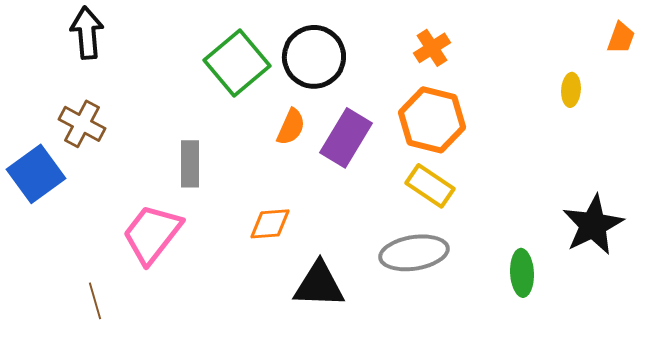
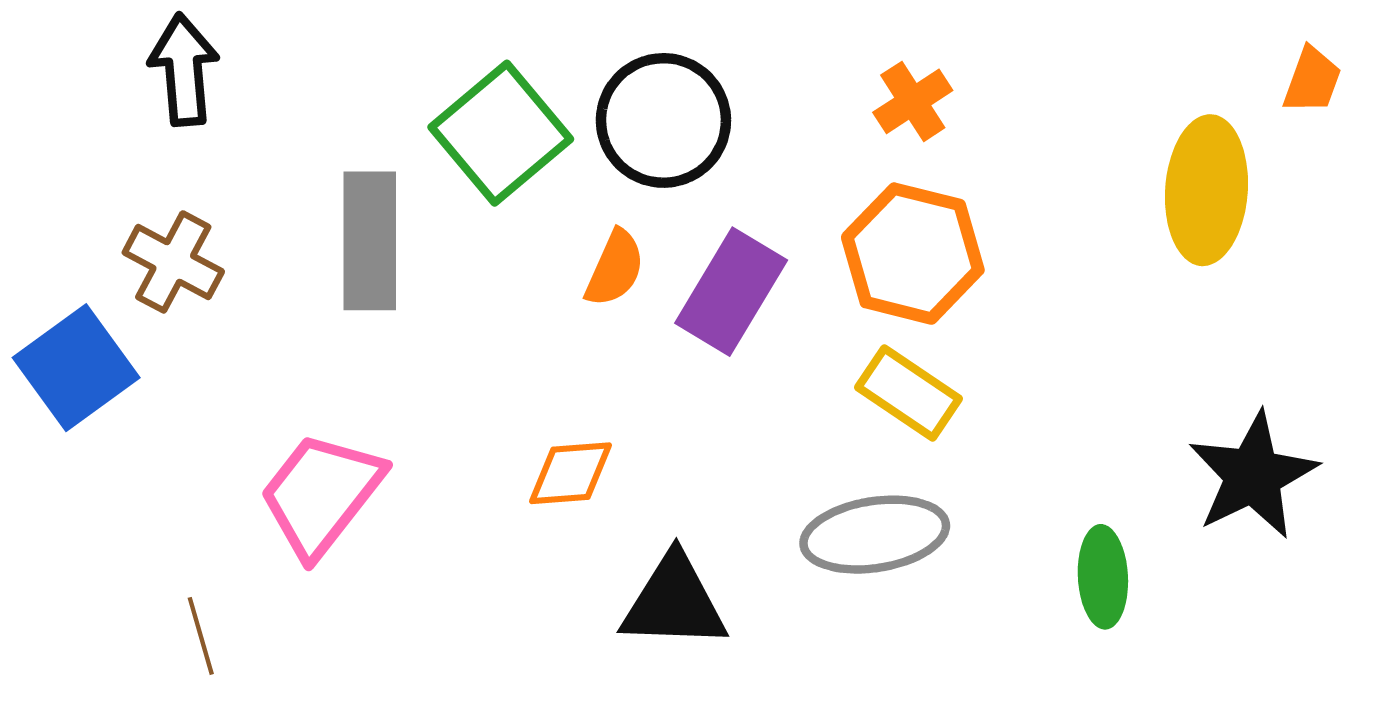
yellow ellipse: (571, 90) -> (1206, 190), size x2.0
gray rectangle: (190, 164) -> (370, 241), moved, size x1.4

